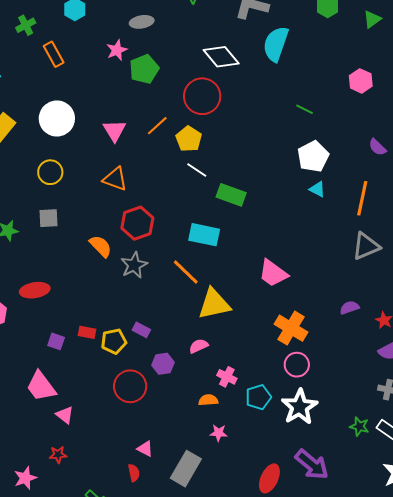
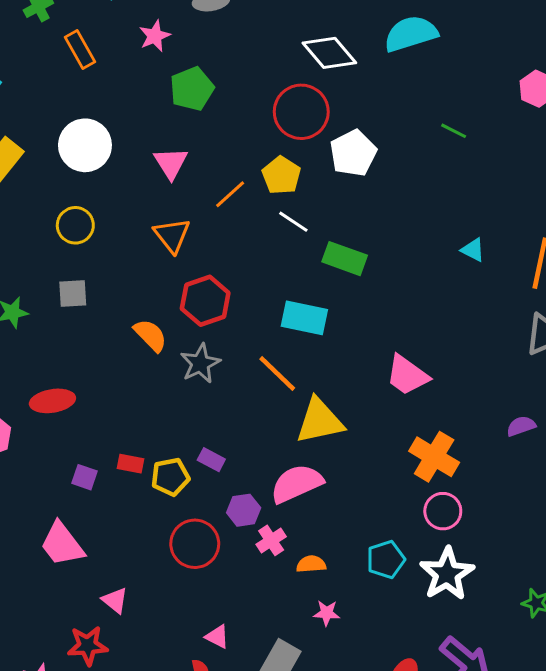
cyan semicircle: (276, 44) -> (411, 34), turned 54
pink star: (117, 50) -> (155, 36), moved
green pentagon: (144, 69) -> (192, 89), moved
orange line: (157, 126) -> (230, 194), moved
white pentagon: (313, 156) -> (353, 153), moved
orange triangle: (115, 179) -> (172, 235), turned 32
pink semicircle: (199, 346) -> (297, 484), size x1.8
pink cross: (227, 377) -> (271, 540), moved, turned 30
pink triangle: (65, 415) -> (115, 600), moved
red star: (58, 455) -> (88, 646), size x1.5

